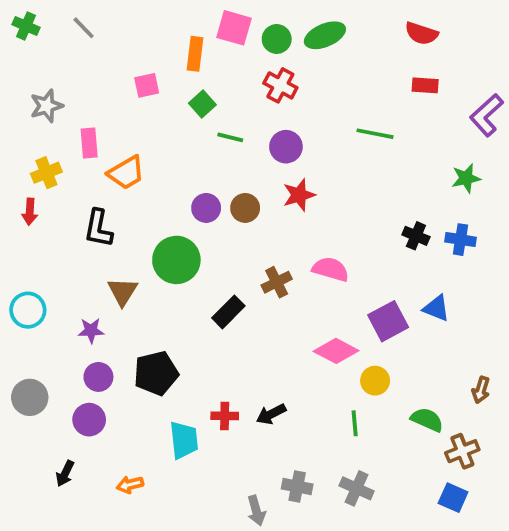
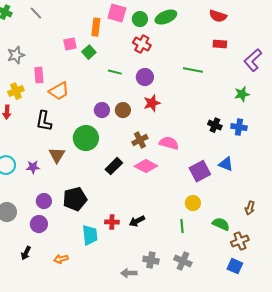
green square: (202, 104) -> (89, 52), moved
brown cross: (277, 282) -> (140, 140), moved
purple star: (91, 331) -> (33, 167), moved
pink diamond: (336, 351) -> (146, 166), moved
gray arrow: (256, 511) -> (129, 273), turned 105

